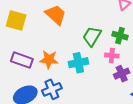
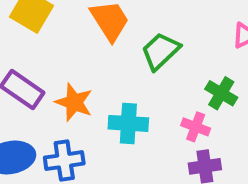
green trapezoid: (92, 36) -> (161, 51), moved

